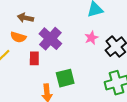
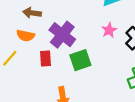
green square: (65, 78) -> (80, 60), moved

